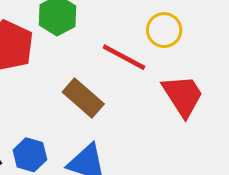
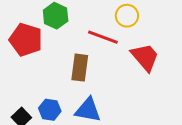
brown rectangle: (83, 98) -> (80, 68), turned 64

